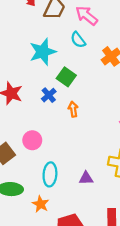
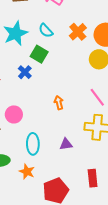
cyan semicircle: (78, 40) -> (46, 31), moved
orange arrow: (73, 109) -> (59, 103), moved

